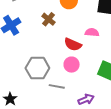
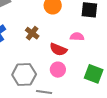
brown cross: (49, 19) -> (32, 33), moved

